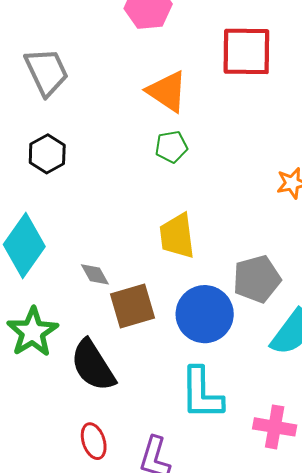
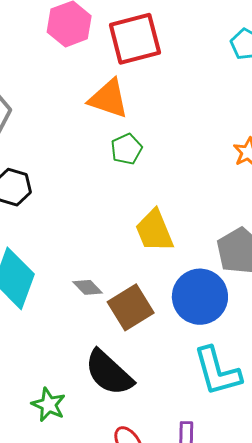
red square: (246, 51) -> (135, 39), moved
green star: (33, 332) -> (49, 405), moved, size x0.7

